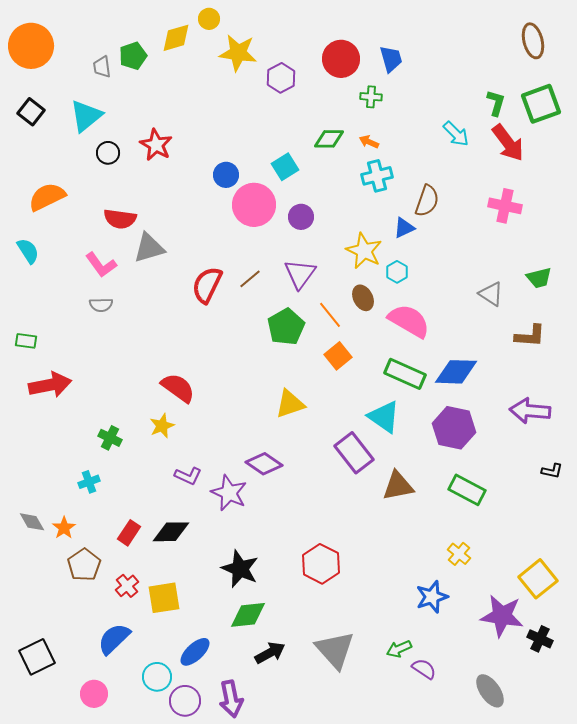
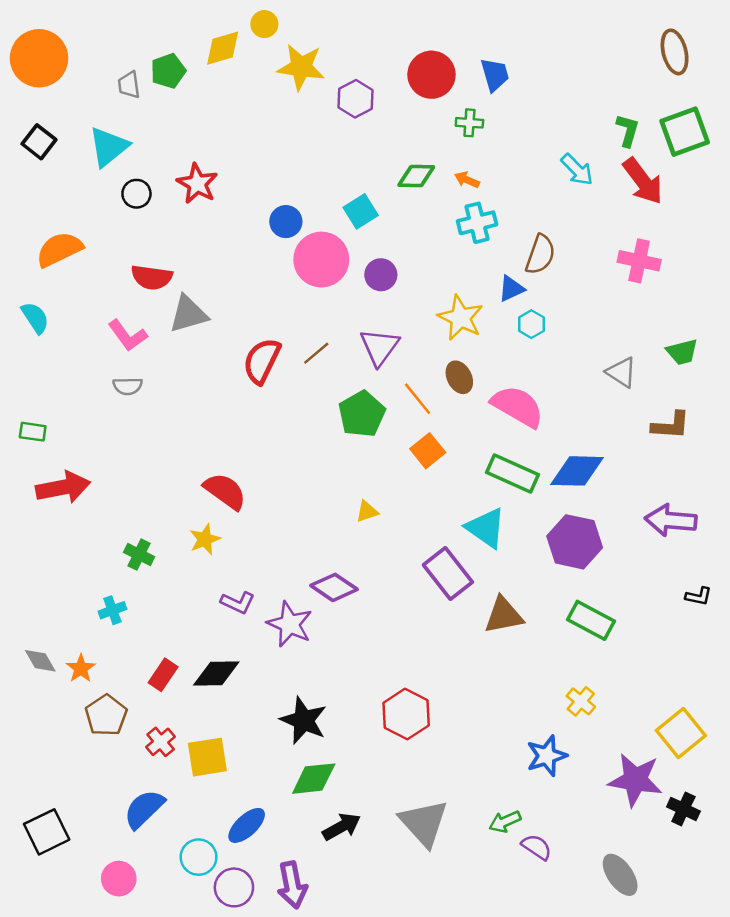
cyan hexagon: (397, 272) -> (531, 324), moved
yellow triangle: (290, 404) -> (367, 511), size x0.6

